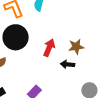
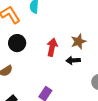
black circle: (16, 37) -> (17, 43), size x0.7

